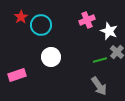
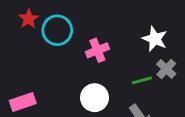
pink cross: (87, 20) -> (97, 50), moved
white circle: (51, 57) -> (95, 98), moved

